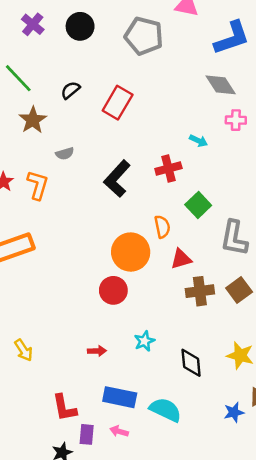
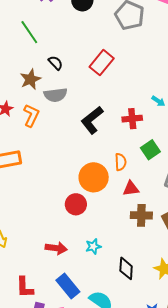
black semicircle: (70, 90) -> (55, 63), moved, turned 77
brown star: (33, 120) -> (30, 79), moved
gray semicircle: (65, 154) -> (56, 95), size x1.6
red arrow: (97, 351) -> (56, 248), size x1.5
blue rectangle: (120, 397) -> (68, 286), turned 30

